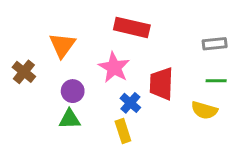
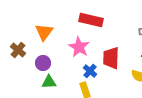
purple circle: (73, 91) -> (43, 63), moved

